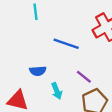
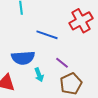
blue semicircle: (38, 71) -> (23, 58), size x1.6

